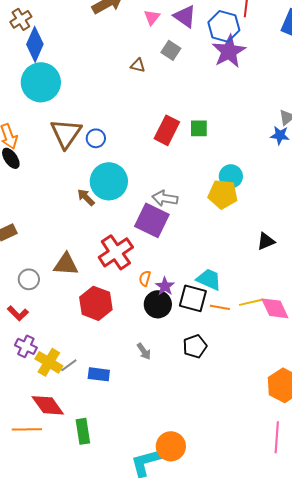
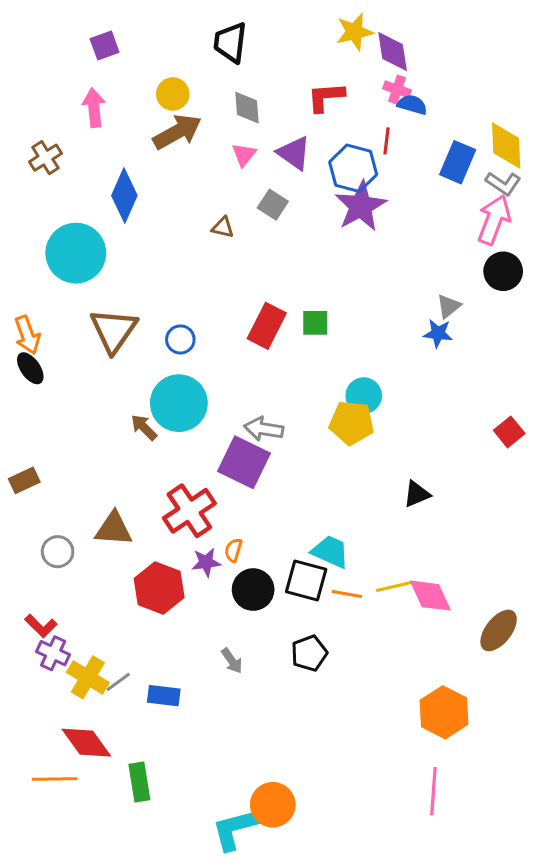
blue diamond: (35, 44) -> (124, 196), moved
blue circle: (96, 138) -> (180, 339), moved
purple star: (165, 286) -> (206, 562), moved, turned 30
red L-shape: (18, 313) -> (41, 626), moved

